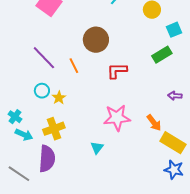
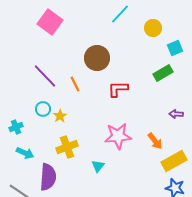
cyan cross: (15, 117) -> (16, 127), moved, turned 32
yellow cross: (54, 129) -> (67, 147), moved
yellow rectangle: (173, 143) -> (174, 161), turned -60

